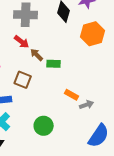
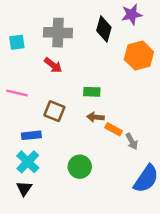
brown arrow: (37, 55) -> (95, 117), moved, turned -40
gray arrow: (87, 105) -> (132, 141), turned 80

